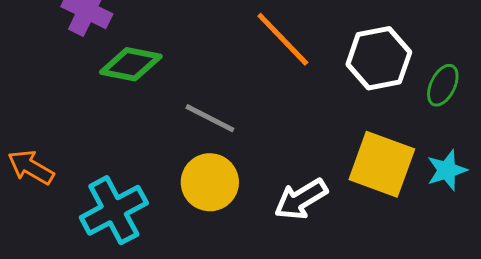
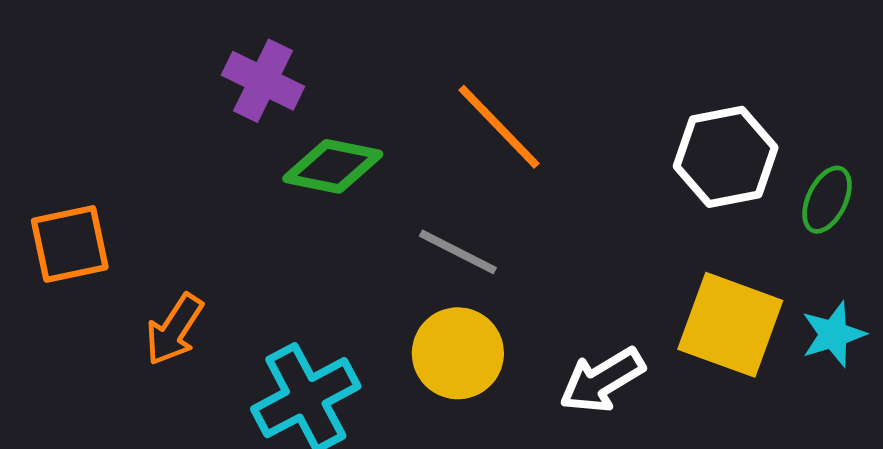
orange line: (283, 39) -> (499, 127), moved
orange arrow: (31, 167) -> (174, 330), turned -87

